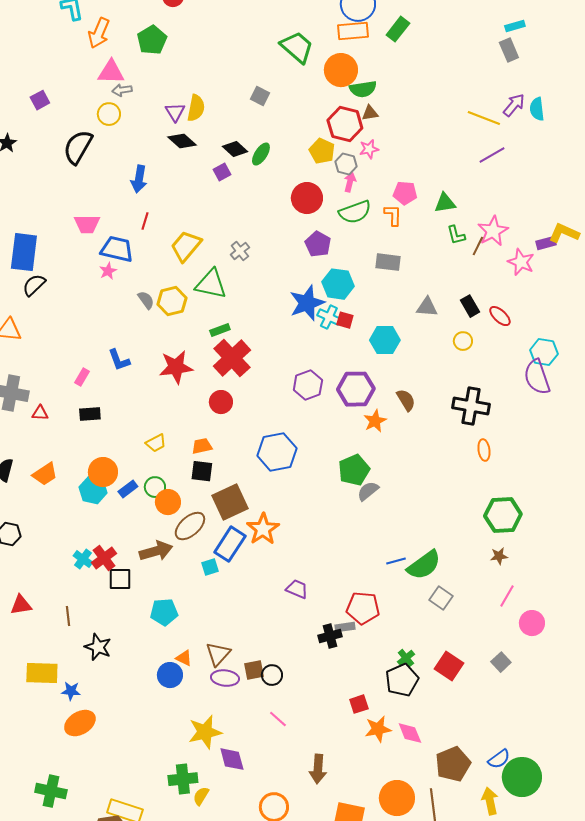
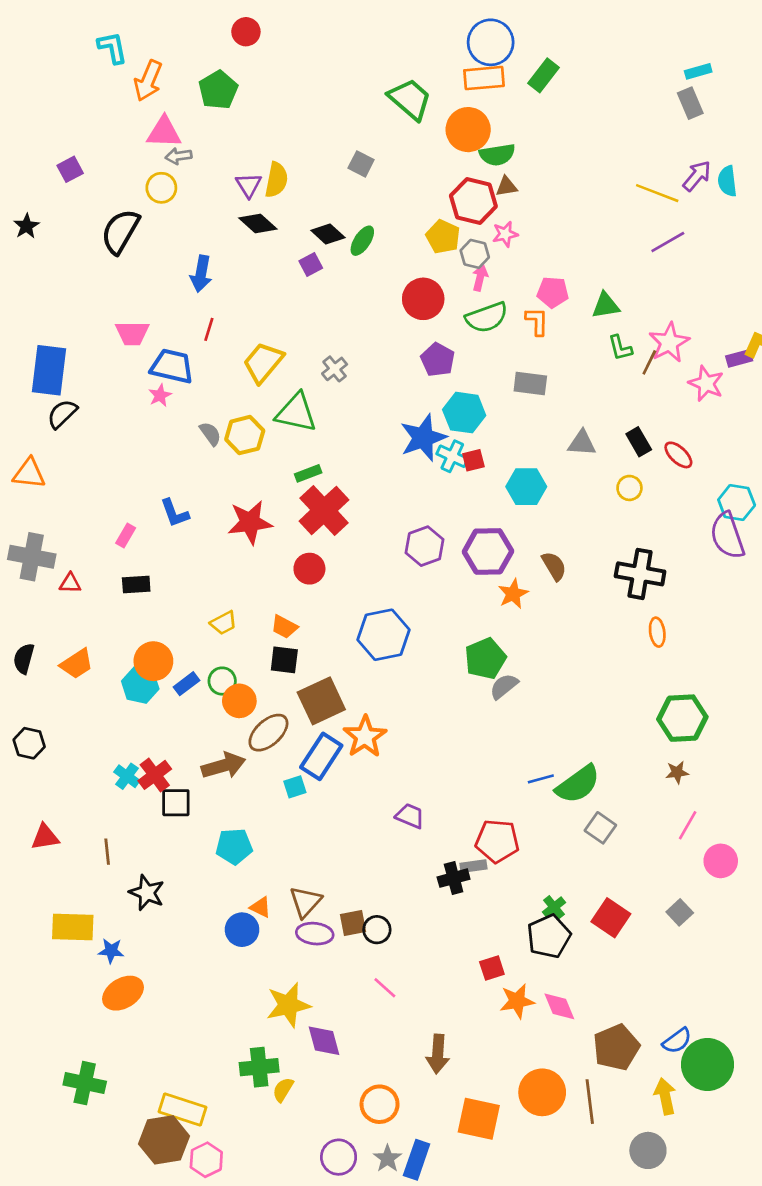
red square: (345, 320) -> (473, 460), turned -30
orange trapezoid: (202, 446) -> (284, 627), turned -140

